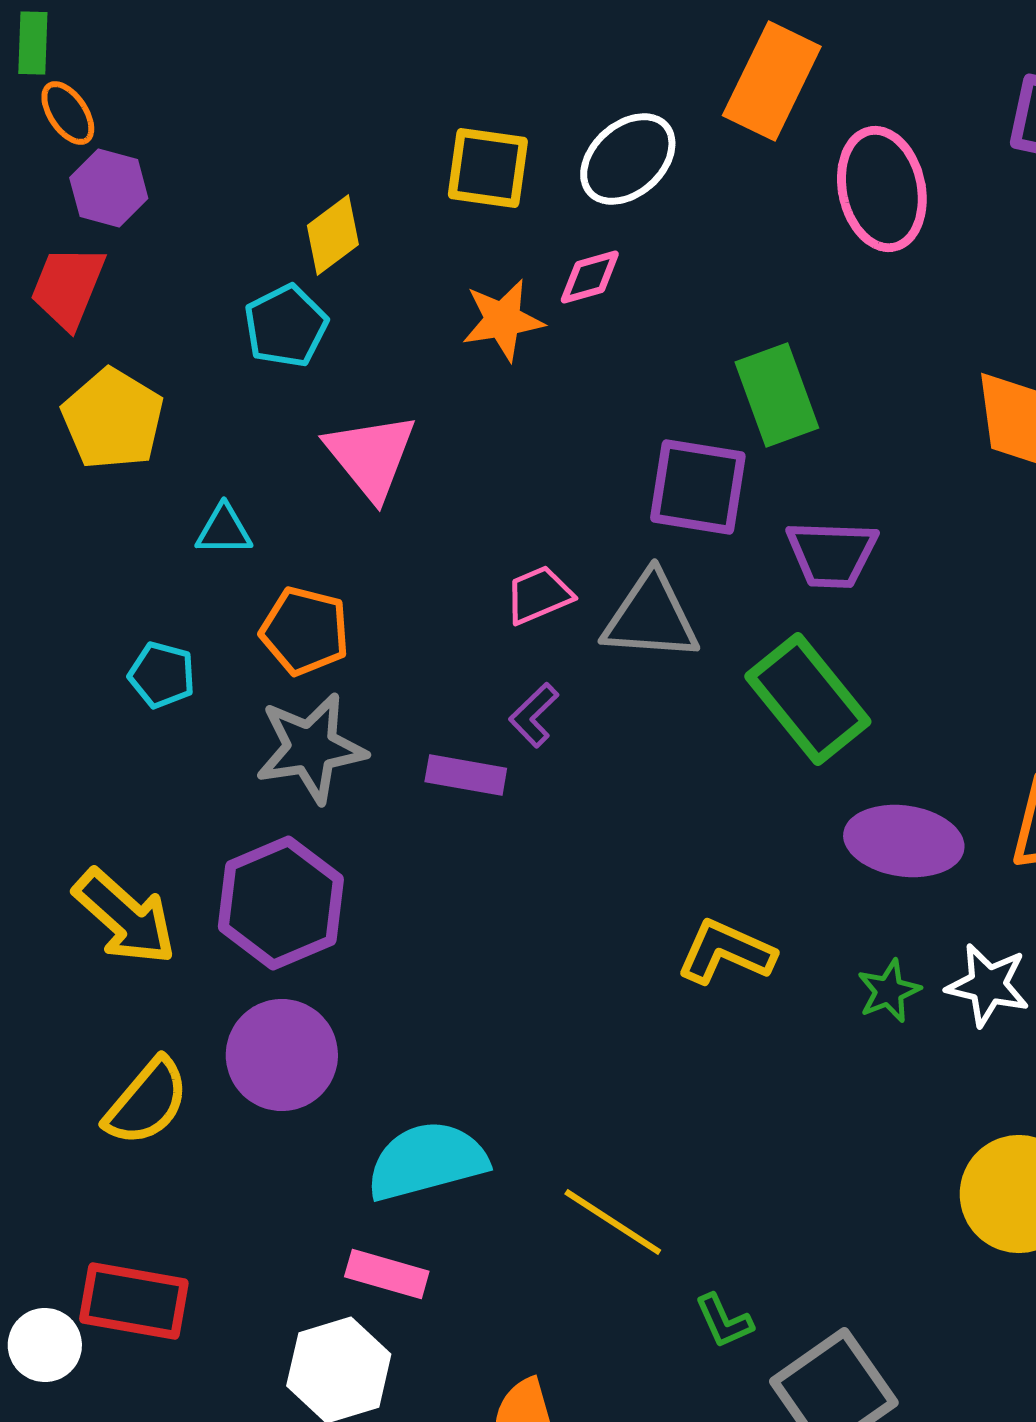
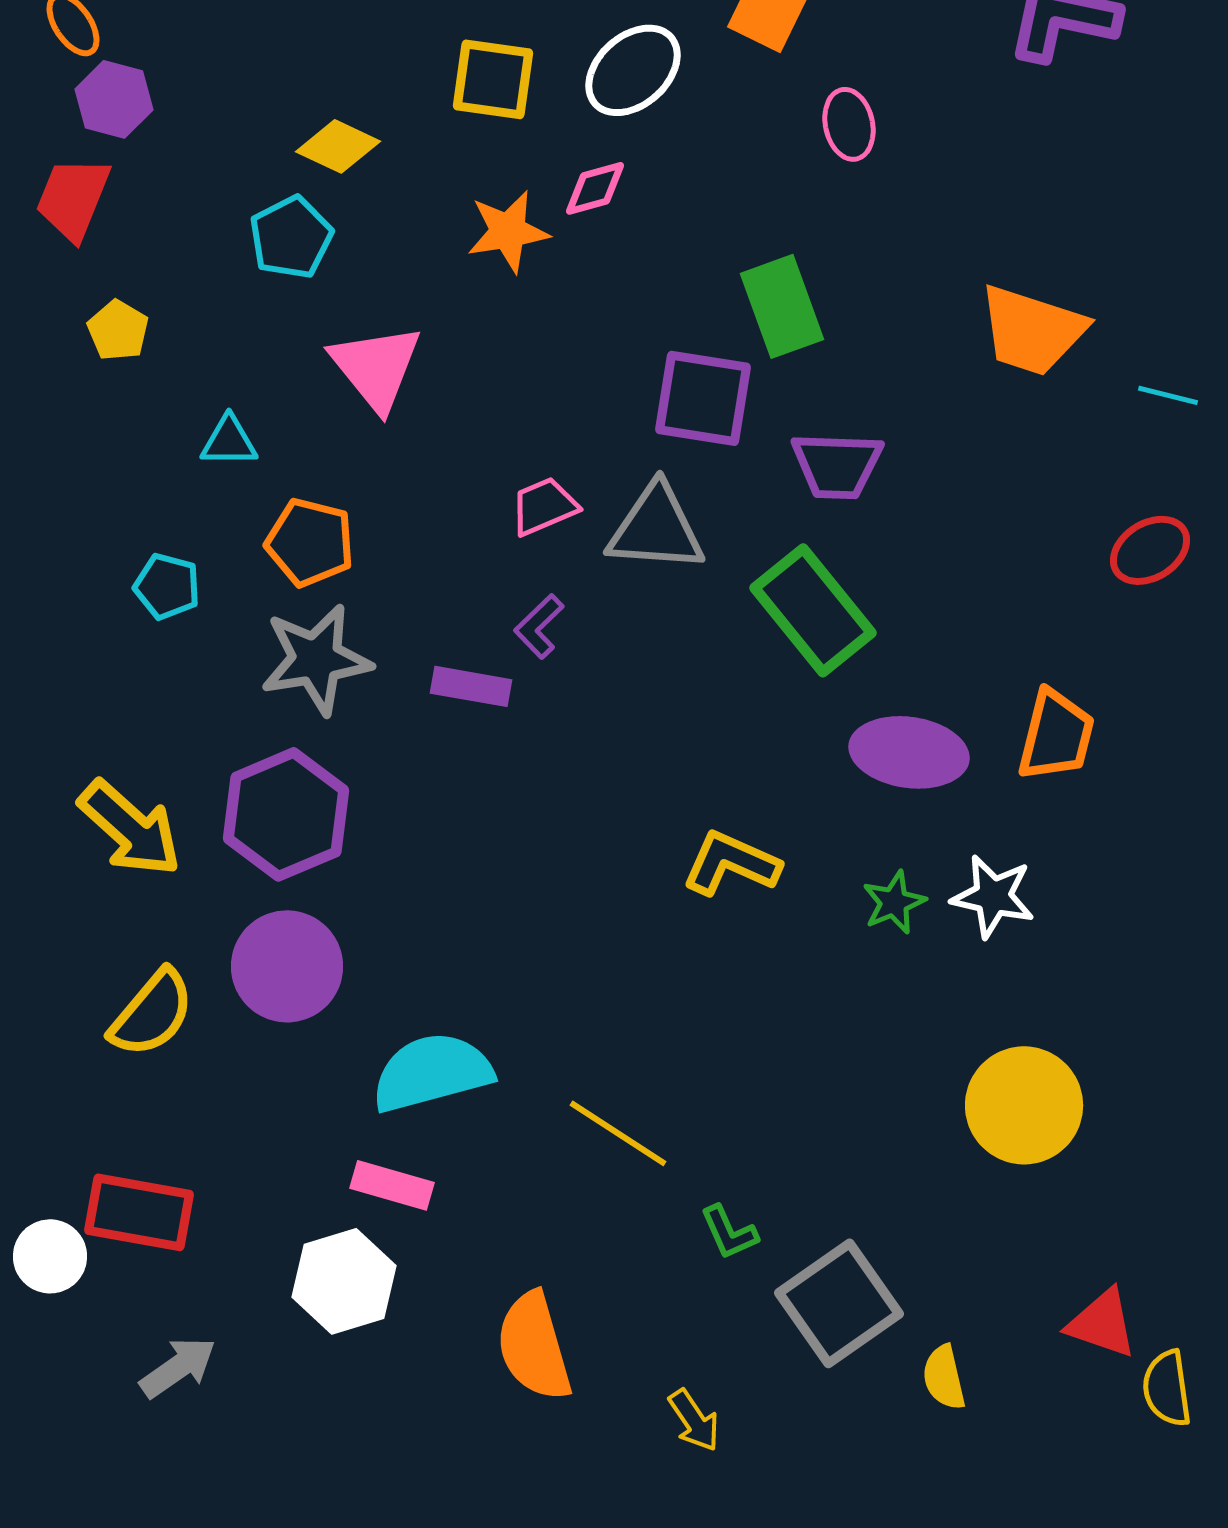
pink ellipse: (882, 189) -> (849, 124), moved, size x0.6
yellow diamond: (333, 235) -> (338, 146), turned 62
yellow pentagon: (113, 419) -> (118, 330), size x0.6

